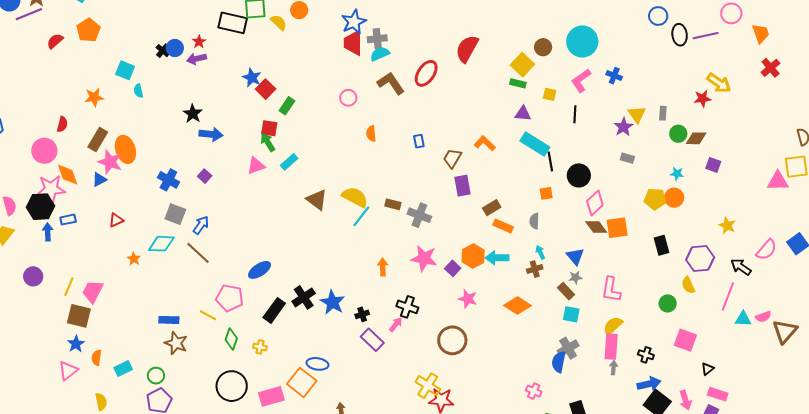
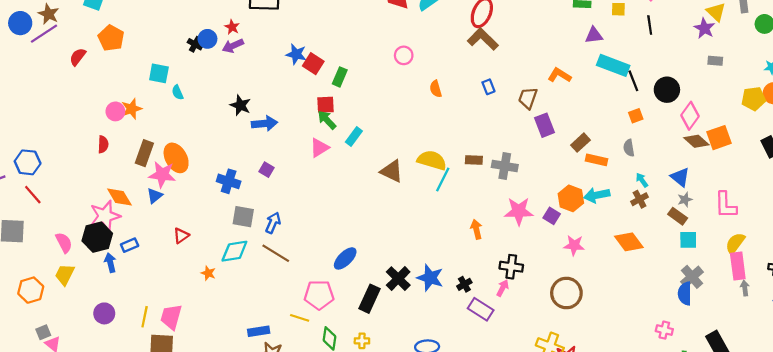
brown L-shape: (391, 83) -> (483, 39), moved
pink circle: (44, 151) -> (115, 111), moved, size x0.7
orange diamond: (517, 306) -> (629, 242), turned 32

